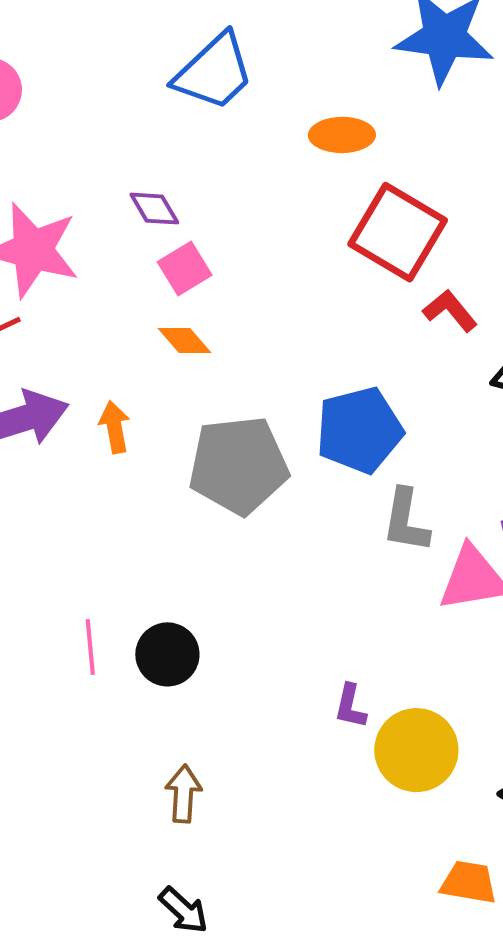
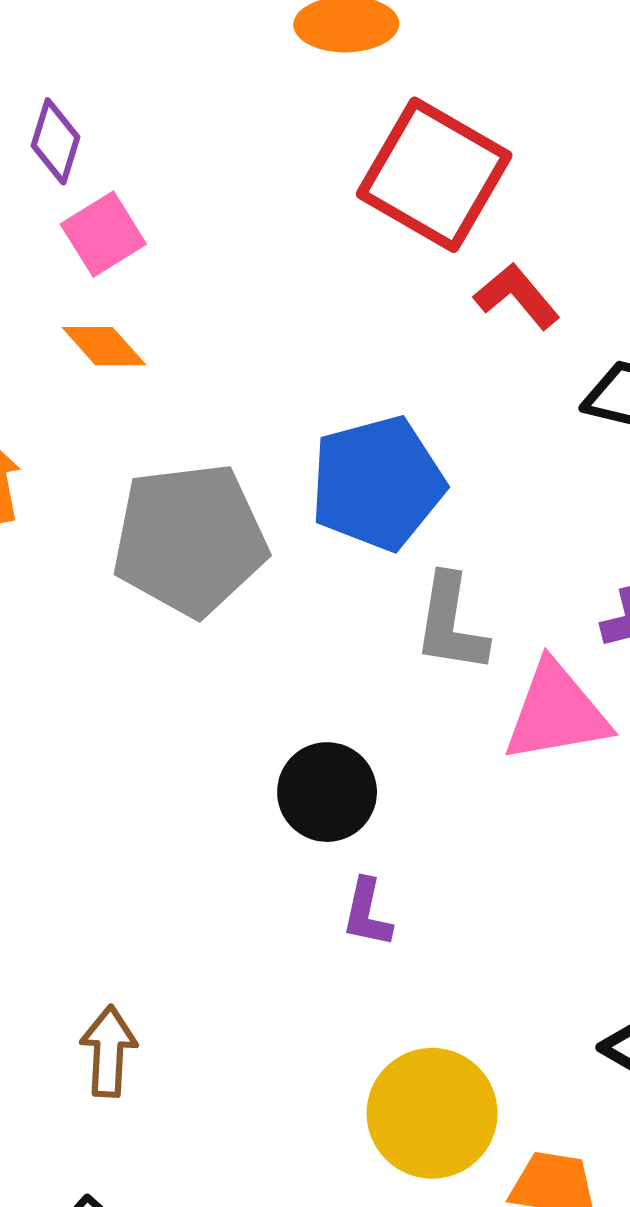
purple diamond: (154, 209) -> (56, 141), turned 48
black circle: (167, 654) -> (327, 792), moved
yellow circle: (416, 750) -> (432, 1113), moved

